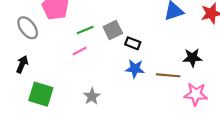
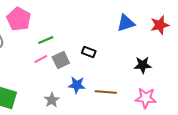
gray square: (113, 30) -> (61, 60), moved
blue star: (135, 69) -> (77, 85), moved
brown line: (168, 75) -> (106, 92), moved

